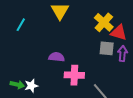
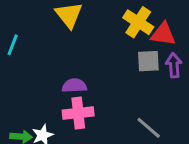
pink cross: (74, 75) -> (78, 113), moved

